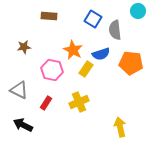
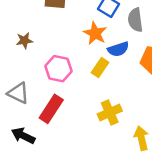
orange star: (73, 50) -> (95, 33), moved
yellow cross: (79, 102) -> (110, 113), moved
red rectangle: (46, 103) -> (51, 109), size x1.6

